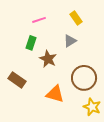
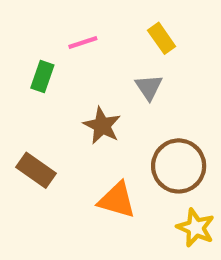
gray triangle: (70, 41) -> (149, 87), turned -32
green rectangle: (31, 43) -> (42, 77), moved

